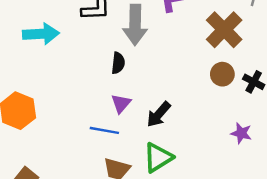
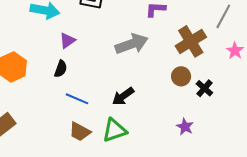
gray arrow: (135, 25) -> (132, 44), moved, turned -124
black semicircle: (118, 63) -> (61, 69), moved
purple triangle: (121, 103) -> (67, 40), moved

